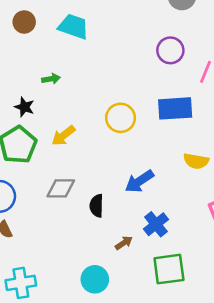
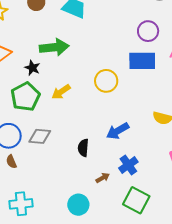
green arrow: (51, 79) -> (54, 47), size x2.0
blue rectangle: (175, 108) -> (142, 61), moved
gray diamond: (61, 188) -> (40, 136), moved
green square: (169, 269) -> (136, 200), turned 32

